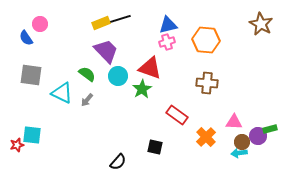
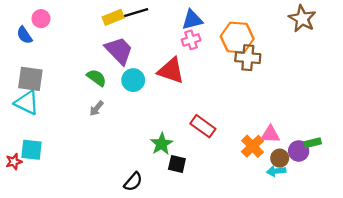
brown cross: (207, 83) -> (248, 58), moved
green star: (142, 89) -> (162, 144), moved
cyan triangle: (62, 93) -> (27, 103), moved
orange cross: (206, 137) -> (253, 146), moved

